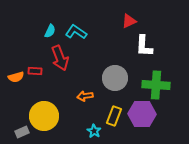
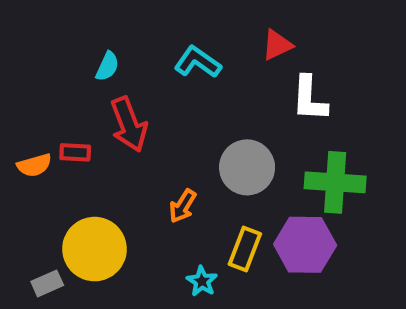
cyan L-shape: (76, 32) -> (198, 62), moved
orange arrow: (85, 96) -> (183, 206), turned -49

